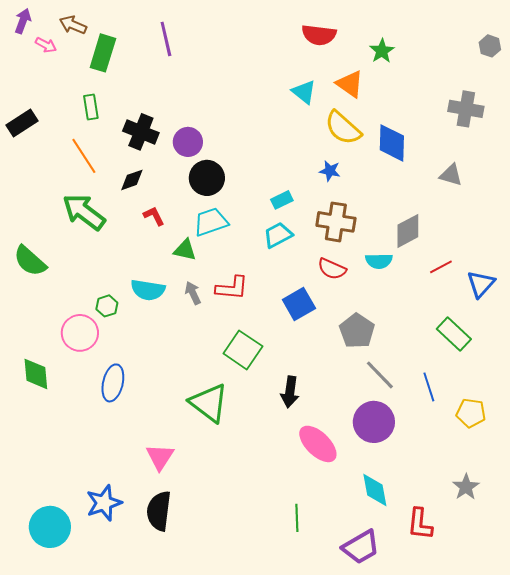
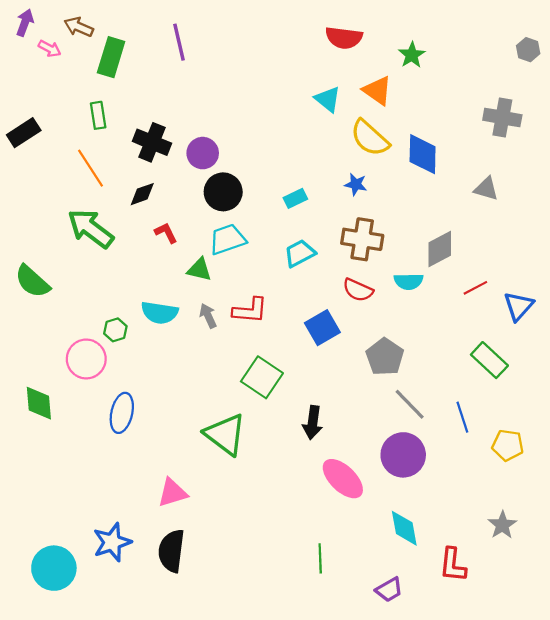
cyan rectangle: (282, 200) -> (295, 198), moved
pink triangle: (160, 457) -> (172, 493), turned 40
purple trapezoid: (361, 547) -> (389, 590), size x0.7

